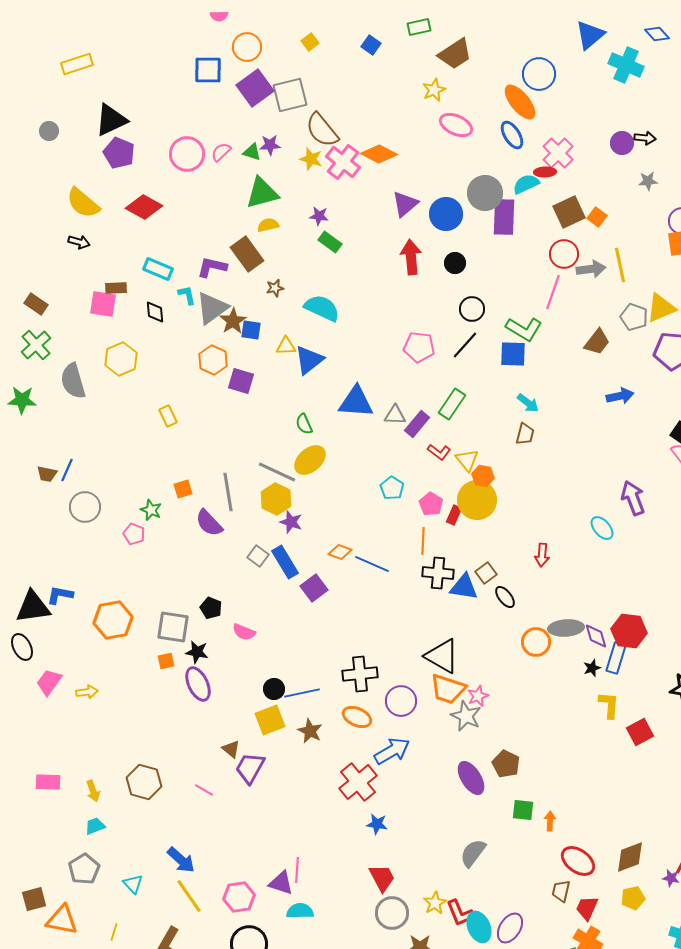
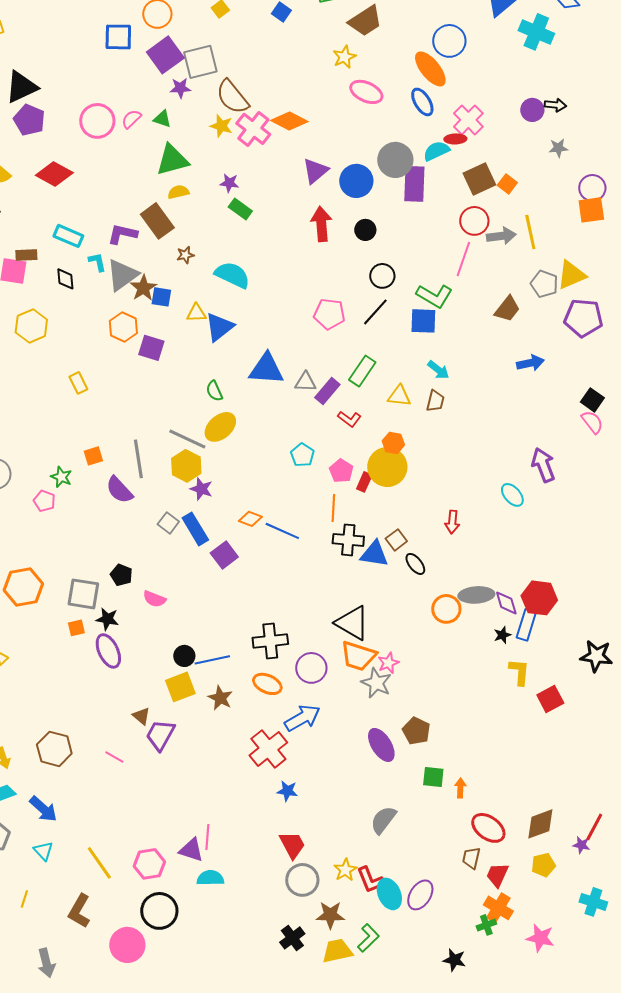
purple star: (270, 145) -> (180, 88), moved
yellow triangle: (467, 460) -> (399, 396), moved, turned -45
blue arrow: (181, 860) -> (43, 809), moved

